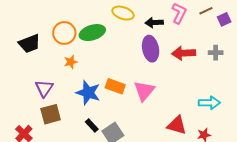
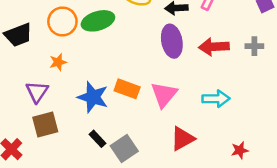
orange star: (71, 62) -> (58, 62), moved
cyan arrow: (209, 103) -> (216, 99), moved
red triangle: (177, 125) -> (182, 139), moved, turned -45

